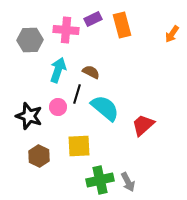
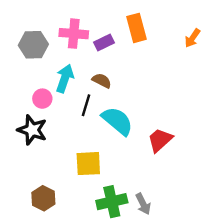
purple rectangle: (93, 19) -> (104, 43), moved
pink circle: (58, 107) -> (42, 99), moved
brown hexagon: (39, 156) -> (43, 198), moved

